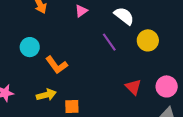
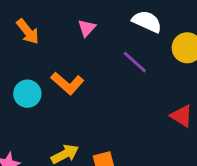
orange L-shape: (57, 65) -> (67, 83), moved

